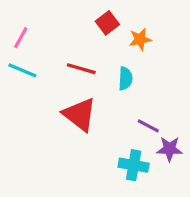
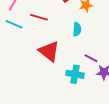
red line: (81, 69) -> (39, 17), moved
cyan cross: (134, 165) -> (75, 74), moved

